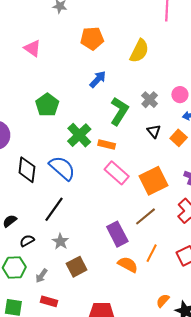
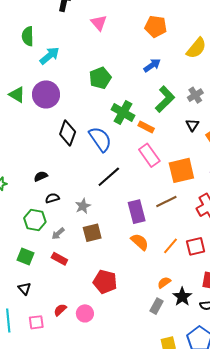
green cross: (79, 135) -> (123, 113), turned -30
black line: (54, 209) -> (109, 177), moved
orange line: (152, 253) -> (170, 246), moved

